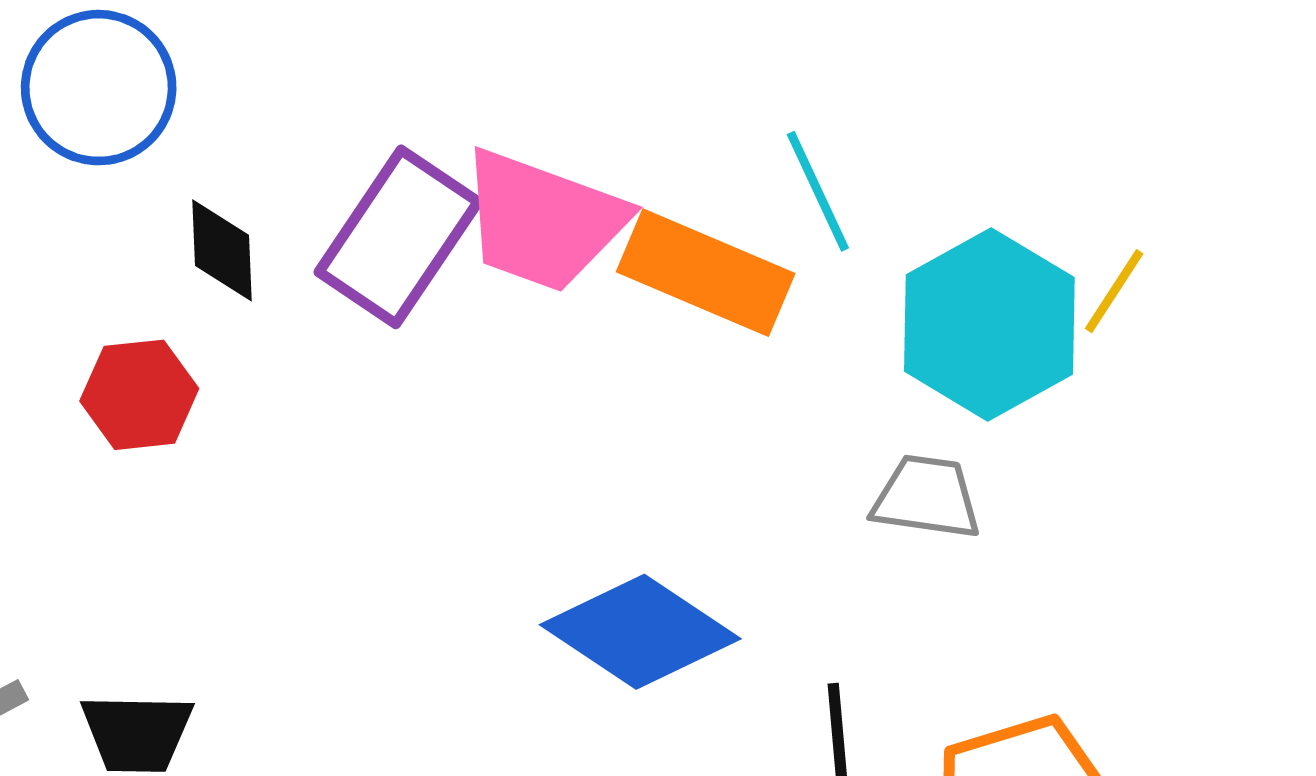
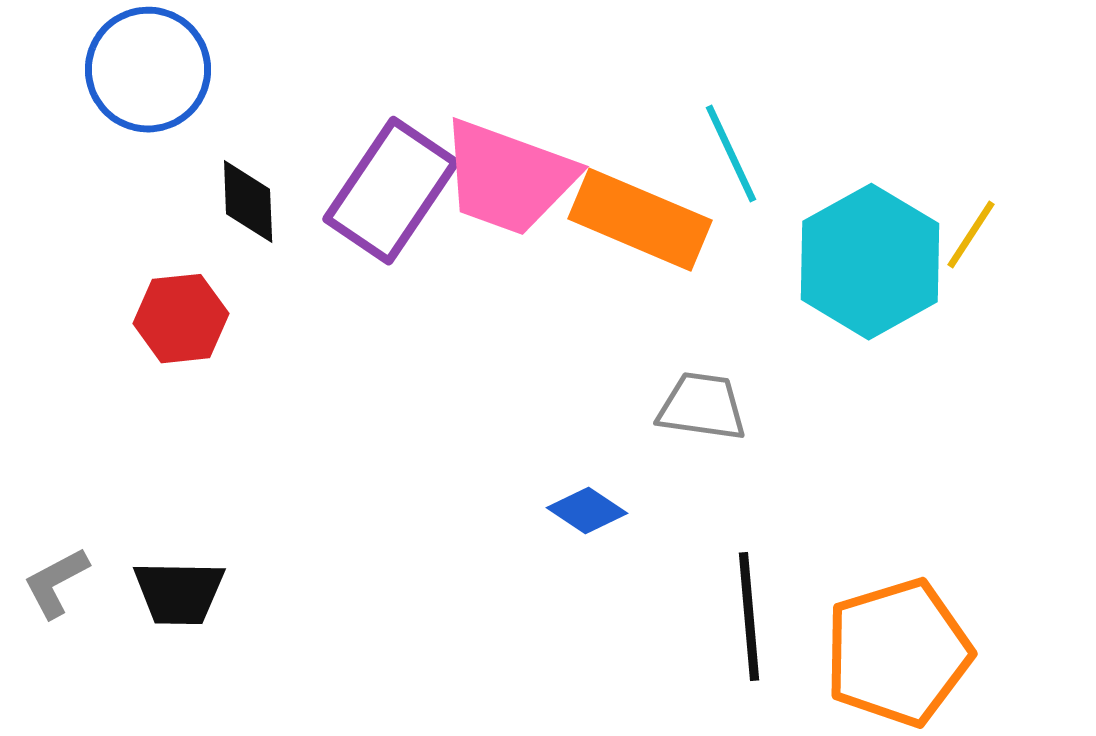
gray trapezoid: (926, 497) -> (702, 407), moved
blue diamond: (640, 632) -> (587, 511), size x0.5

